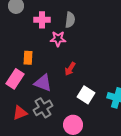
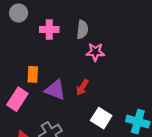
pink star: (58, 39) -> (95, 52), moved
purple triangle: (43, 83) -> (55, 90), moved

